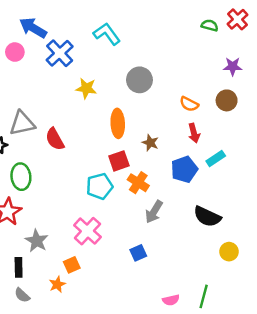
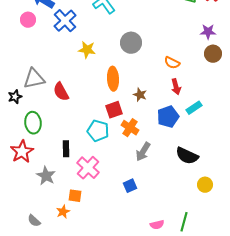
brown circle: (227, 100) -> (213, 54), moved
cyan pentagon: (100, 186) -> (98, 131), turned 30
orange square: (72, 265) -> (75, 196), turned 32
black rectangle: (19, 267) -> (66, 149), moved

